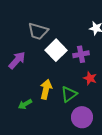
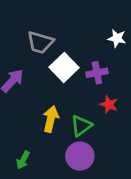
green arrow: (25, 104) -> (23, 160), moved, turned -32
purple circle: (82, 117) -> (80, 156), moved

